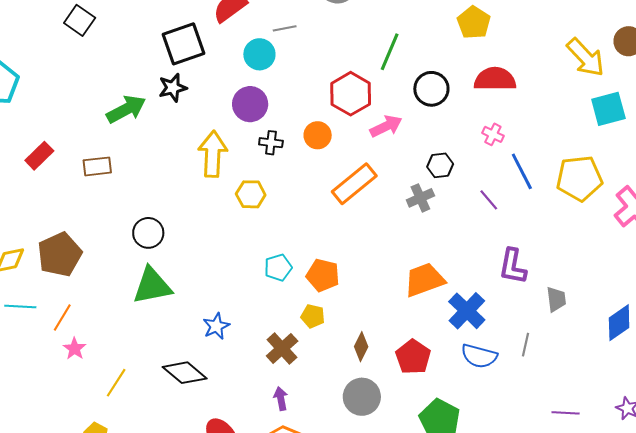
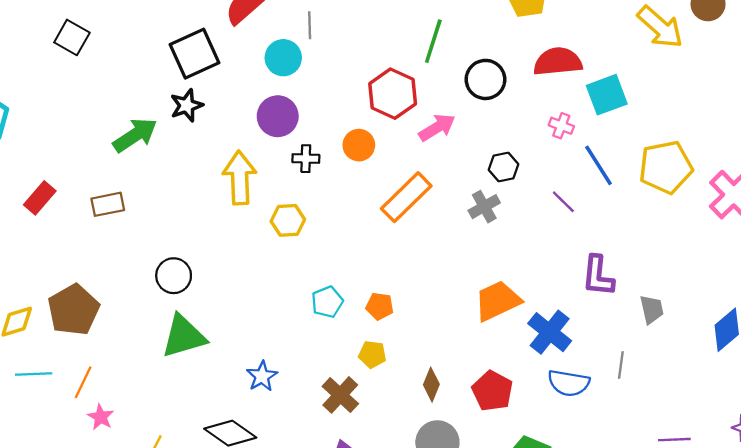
gray line: (285, 28) -> (310, 25), turned -75
cyan square: (608, 109) -> (607, 95), moved
orange pentagon: (323, 275) -> (380, 306), size x0.7

